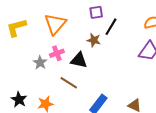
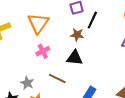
black triangle: (79, 60) -> (75, 58), moved
gray star: (40, 63) -> (27, 83), moved

